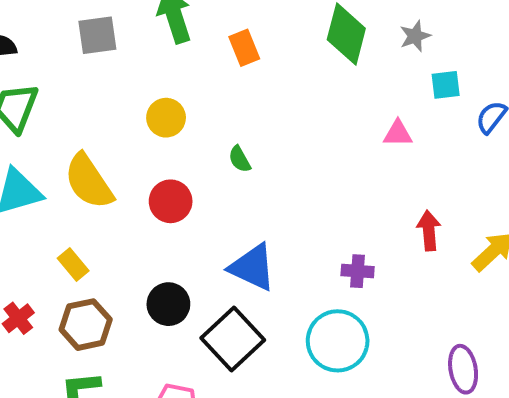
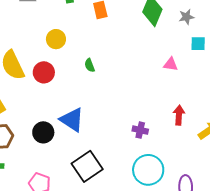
red circle: (171, 201) -> (44, 72), moved
blue triangle: (252, 267) -> (72, 120), moved
black square: (233, 339) -> (87, 166), moved
cyan circle: (338, 341) -> (148, 170), moved

